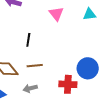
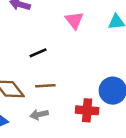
black line: (28, 40) -> (38, 53), turned 56

